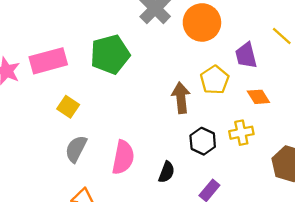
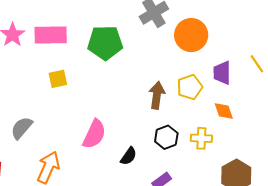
yellow square: (68, 107) -> (58, 79), turned 30
gray semicircle: (76, 149) -> (22, 128), moved

